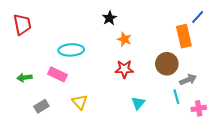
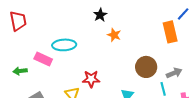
brown circle: (167, 64) -> (146, 67), moved
red star: (124, 69) -> (91, 79), moved
pink rectangle: (57, 74) -> (43, 59), moved

